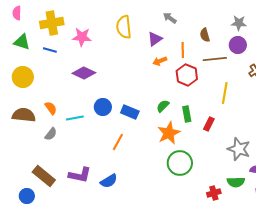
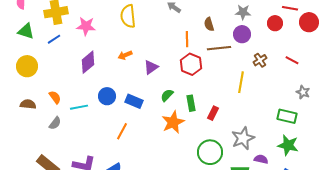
purple triangle: (155, 39) -> (151, 67), moved
blue line: (50, 50) -> (54, 39), turned -48
orange arrow: (160, 61) -> (125, 55), moved
purple diamond: (84, 73) -> (88, 62), turned -65
yellow line: (225, 93) -> (241, 82), moved
brown semicircle: (24, 115) -> (28, 104), size x0.7
gray star: (239, 149) -> (243, 138), turned 30
green circle: (180, 163) -> (210, 152), moved

